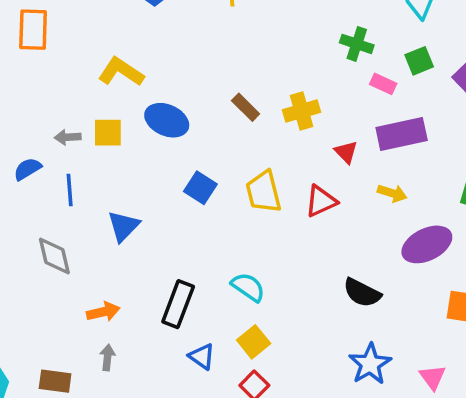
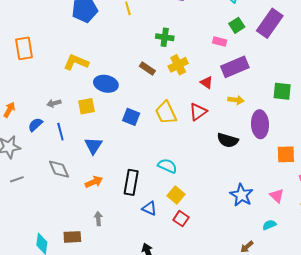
green cross: (357, 44) -> (165, 37), moved
yellow square: (108, 133) -> (87, 106), moved
purple ellipse: (427, 244) -> (260, 124), turned -56
black semicircle: (362, 293) -> (228, 140), moved
orange arrow: (103, 312) -> (94, 182), moved

